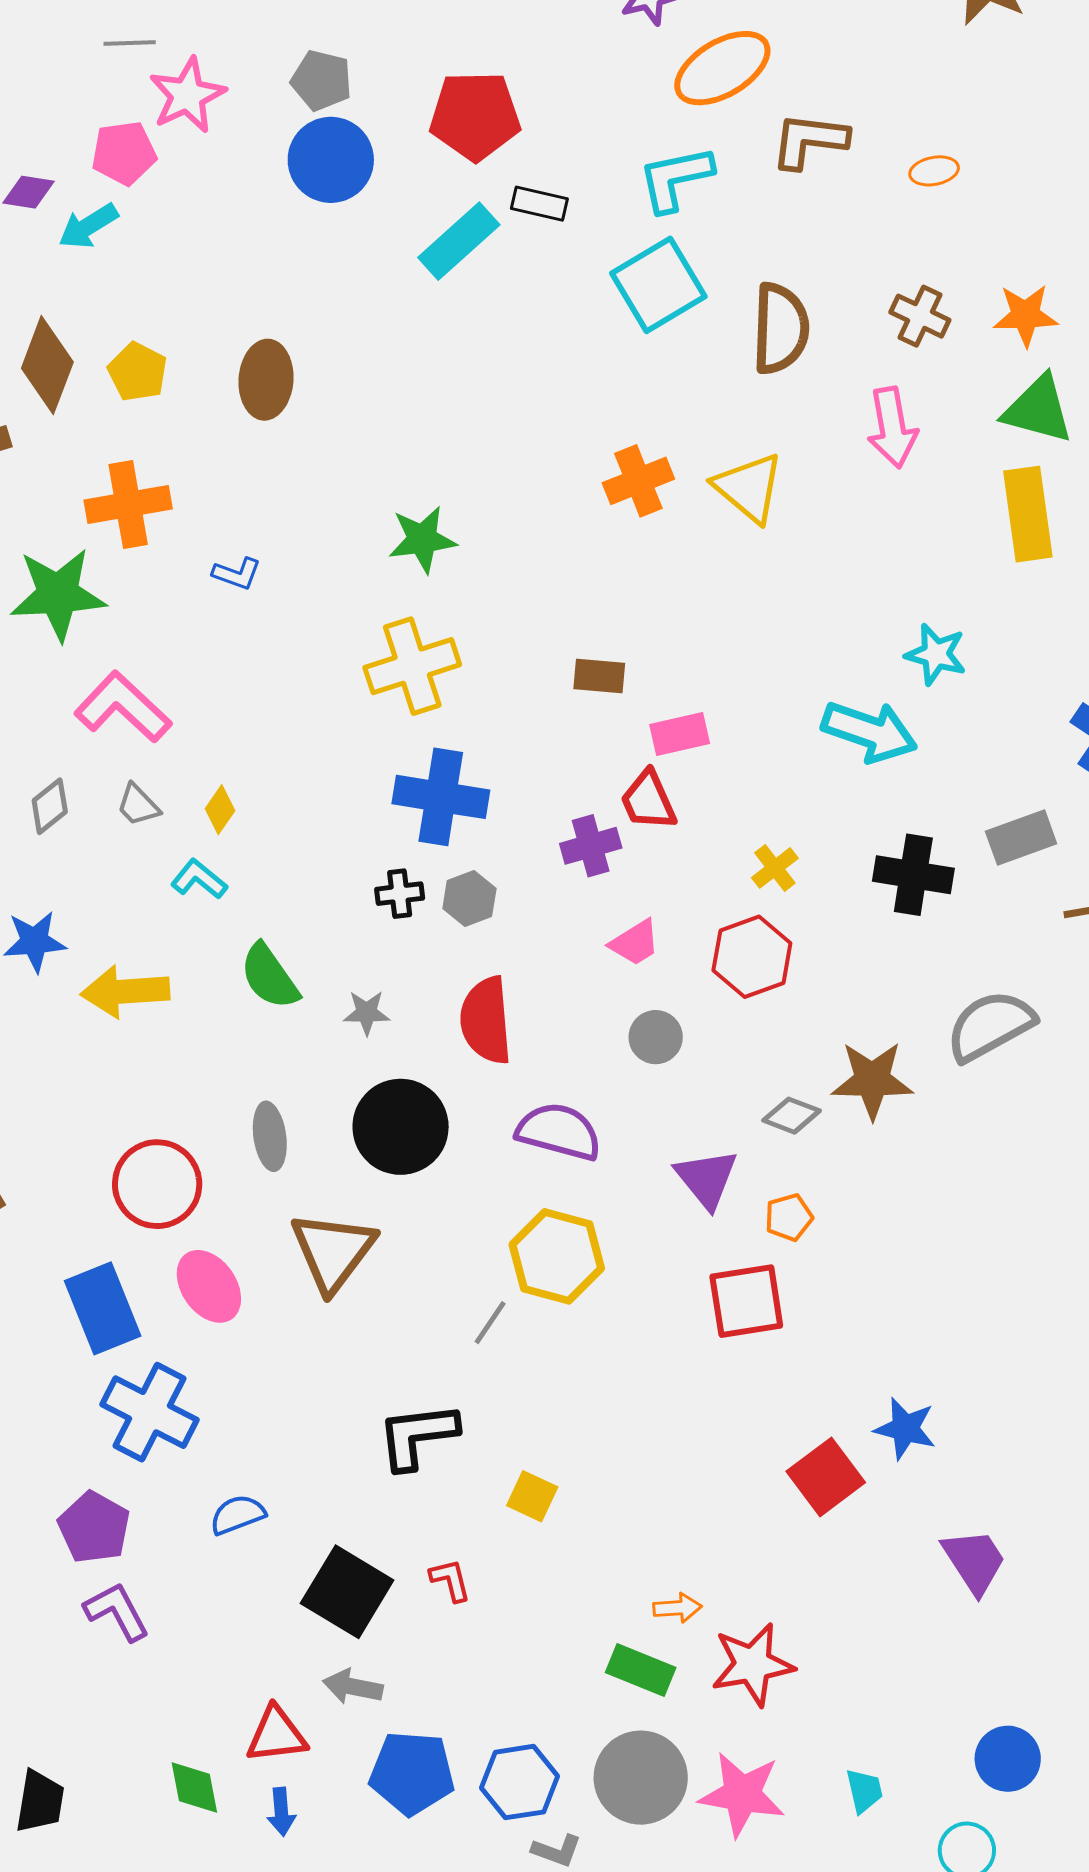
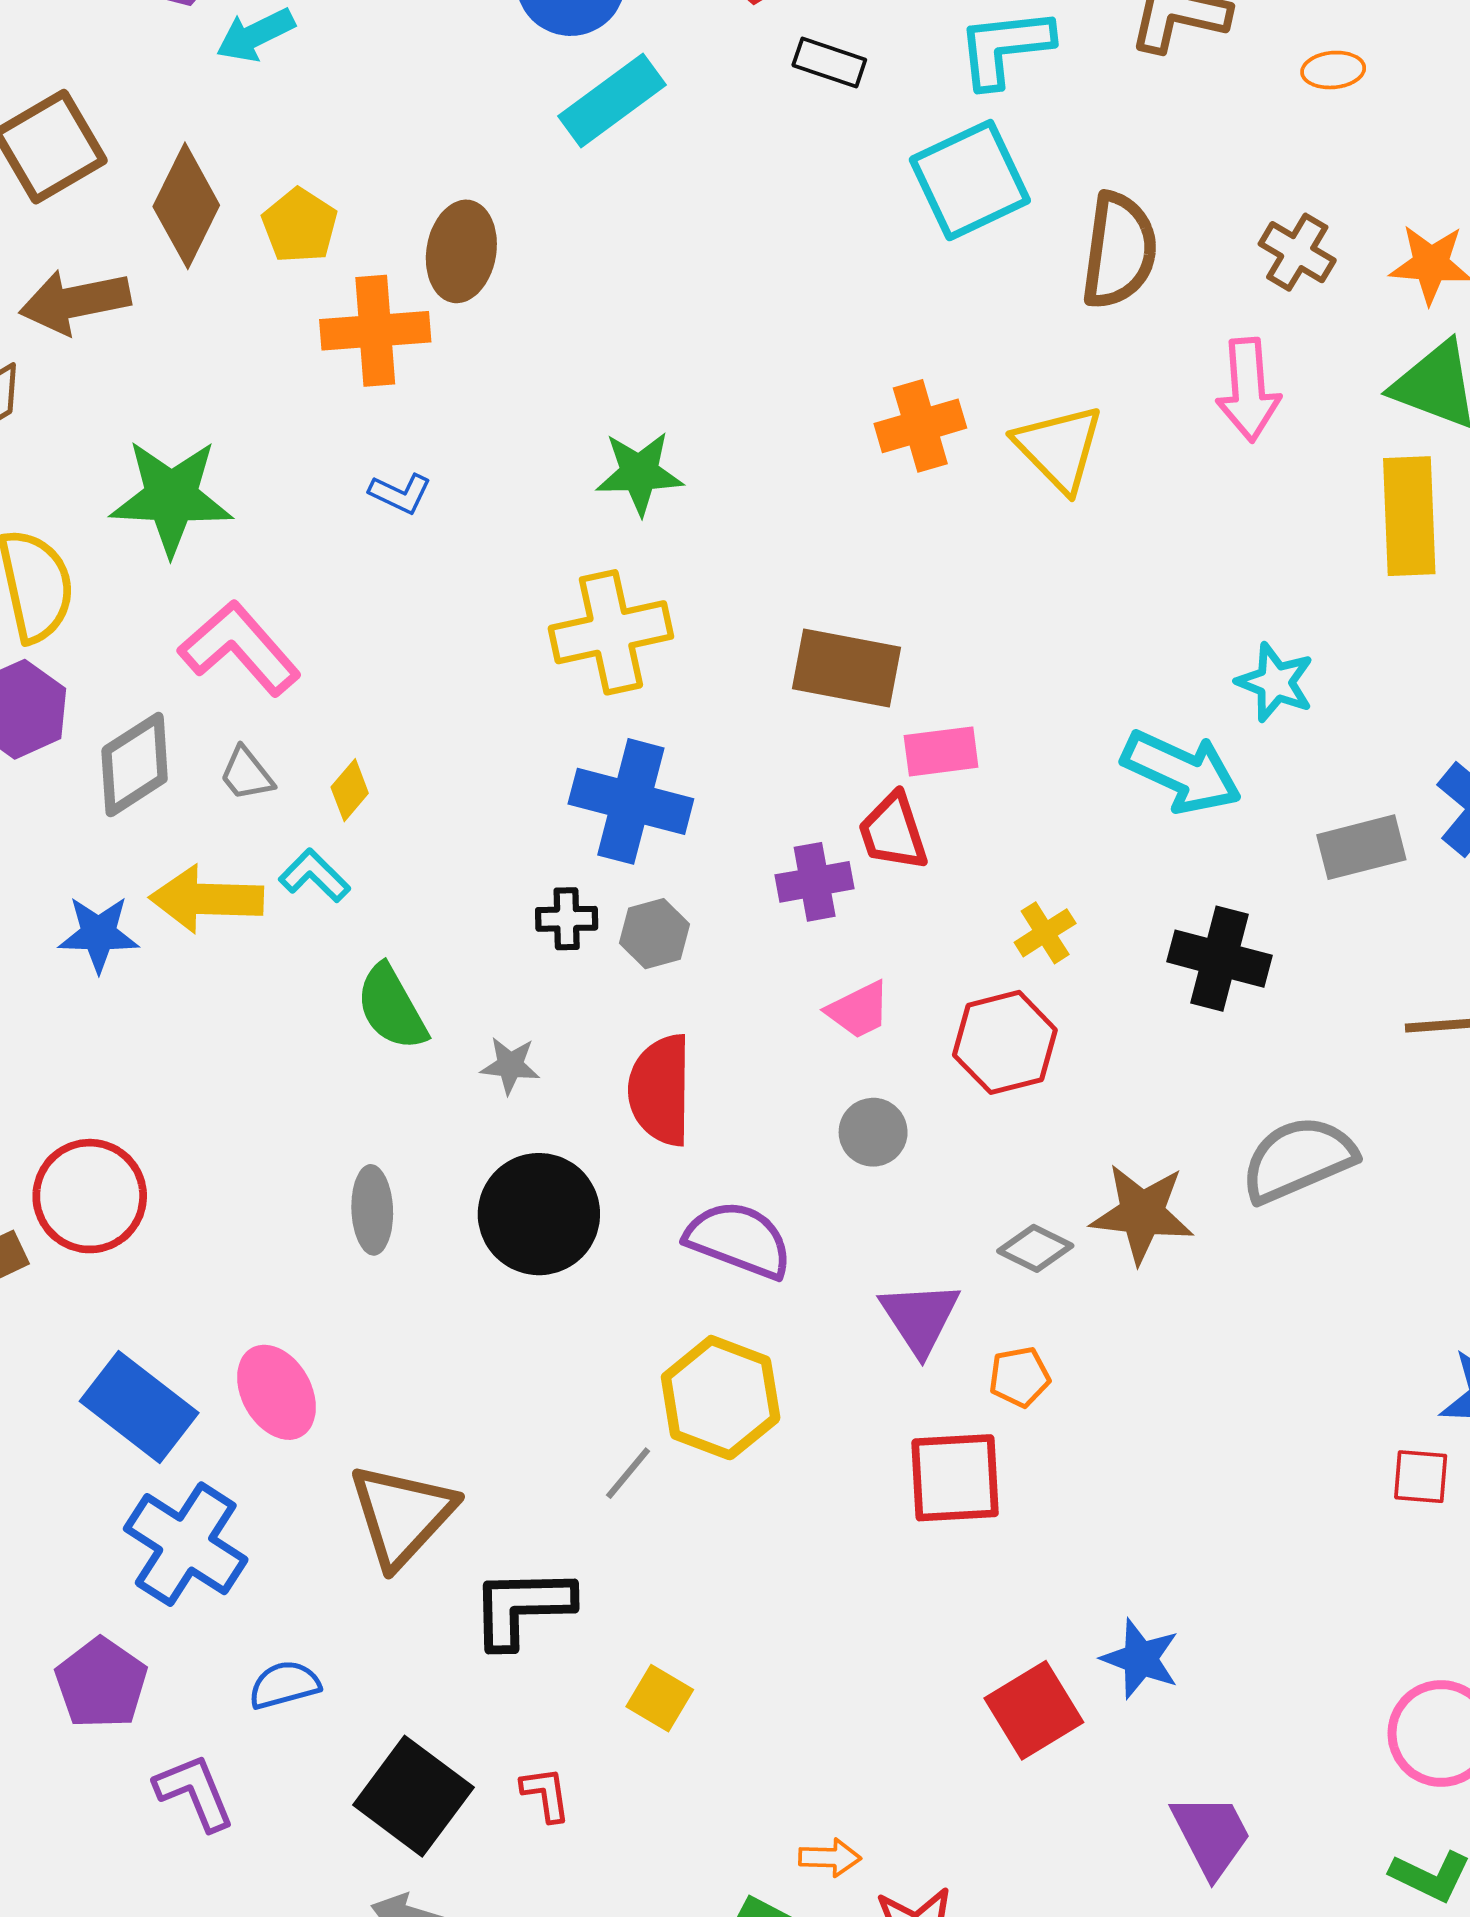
cyan rectangle: (459, 241) -> (612, 100), moved
orange cross: (128, 505) -> (375, 331), moved
brown rectangle: (599, 676) -> (846, 668), size x1.6
gray diamond: (50, 806) -> (135, 765), size x1.5
gray rectangle: (1021, 837) -> (1361, 847), moved
yellow arrow: (125, 991) -> (206, 899), moved
red circle: (157, 1184) -> (90, 1196), moved
brown triangle: (333, 1251) -> (402, 1515), moved
blue rectangle: (103, 1308) -> (139, 1407), turned -36
purple L-shape: (117, 1612) -> (195, 1792), moved

